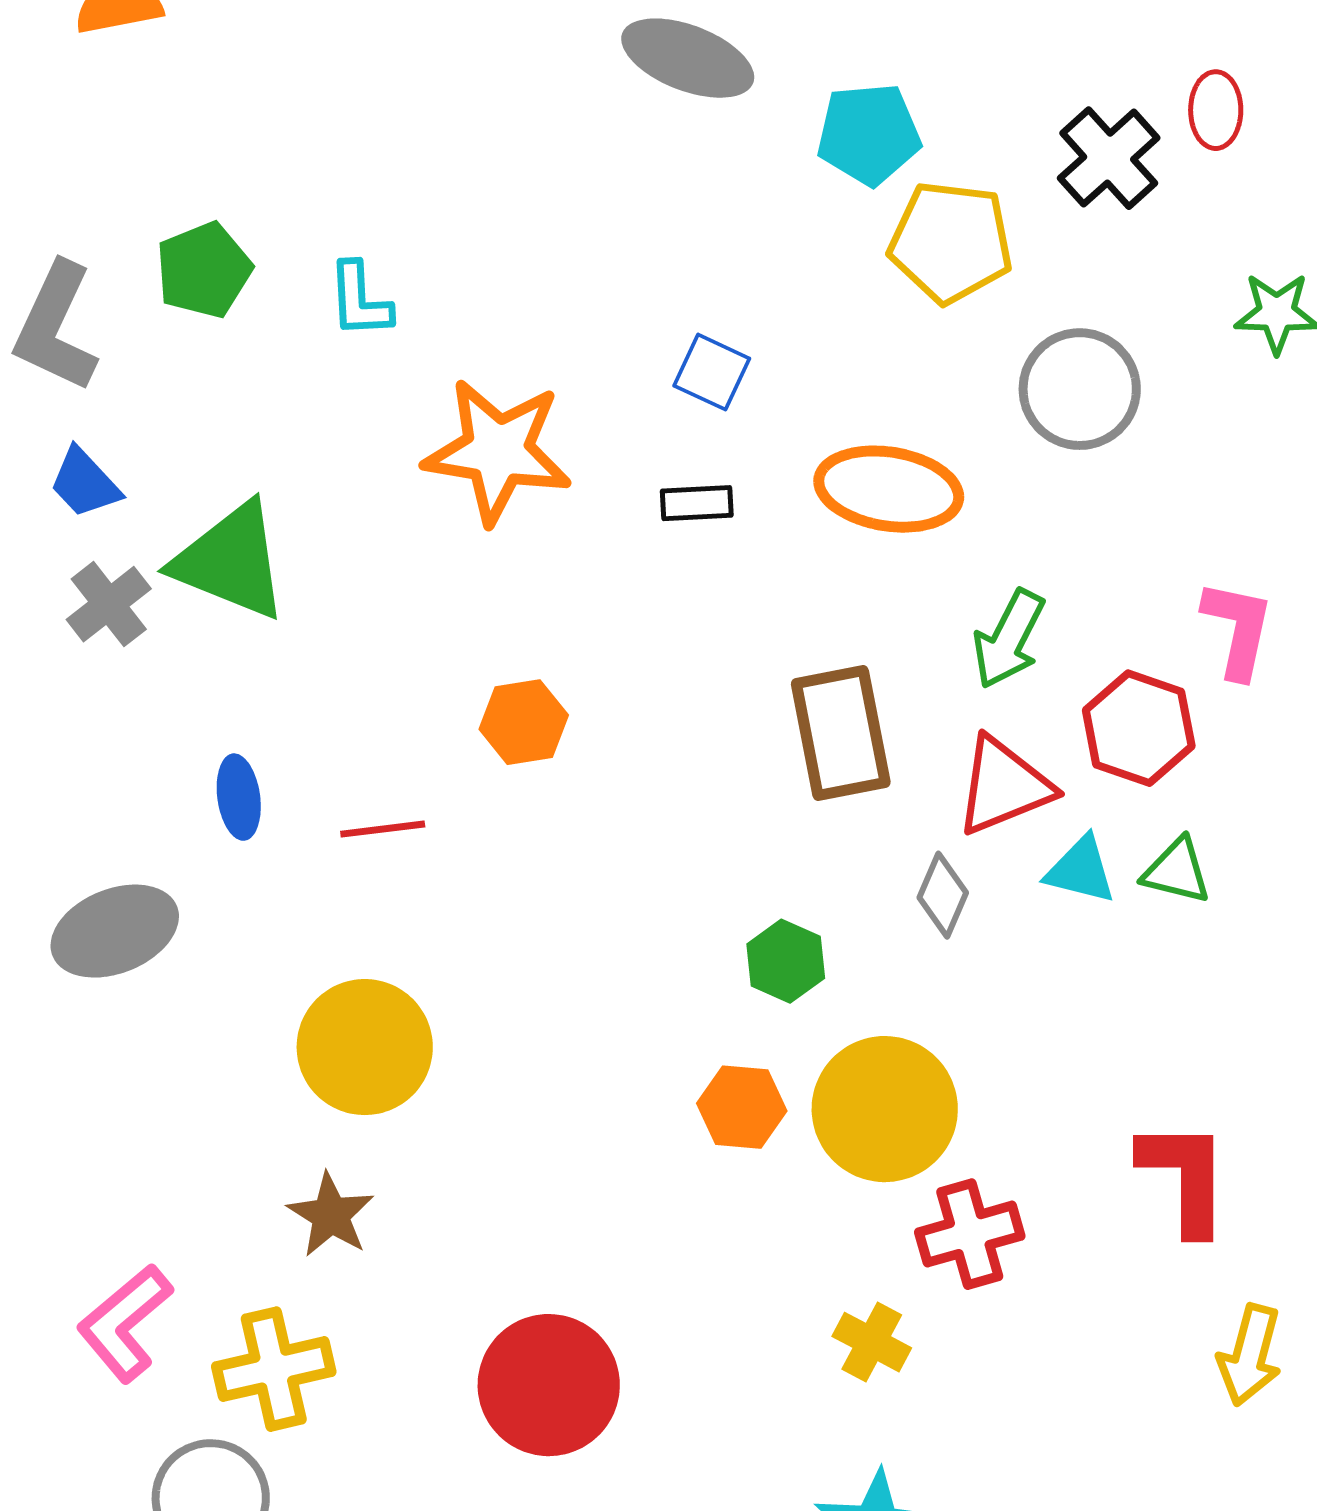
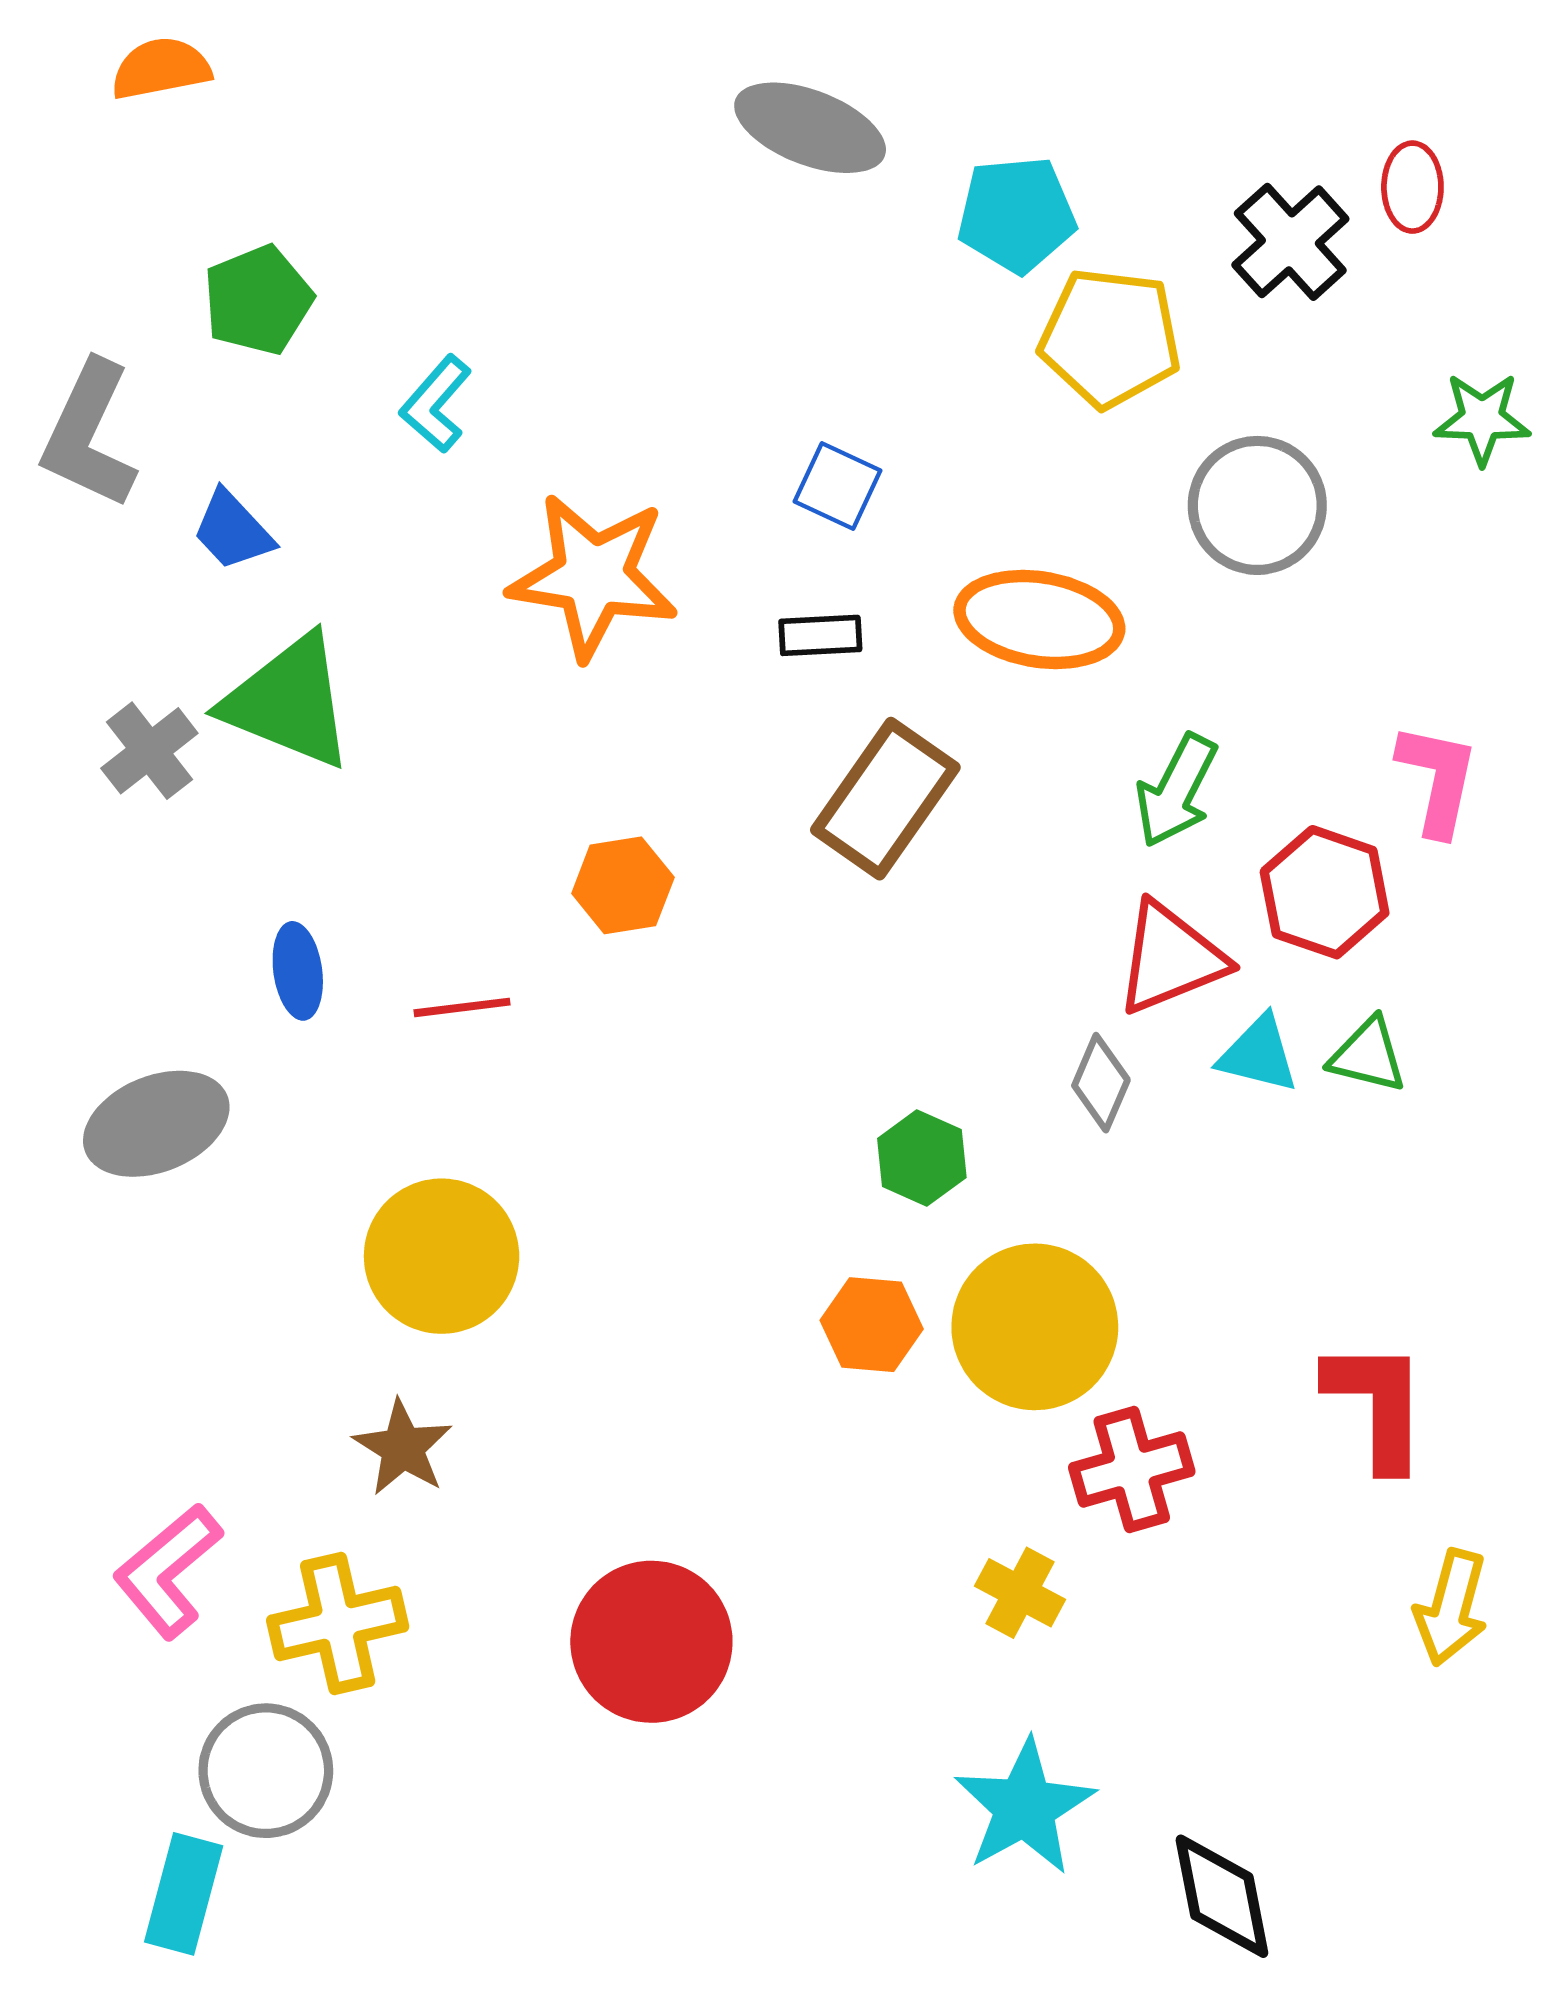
green pentagon: (204, 270) -> (258, 300), moved
cyan L-shape: (360, 300) -> (436, 404), turned 44
blue trapezoid: (85, 483) -> (233, 531), moved
brown rectangle: (841, 733) -> (885, 799), moved, turned 46

